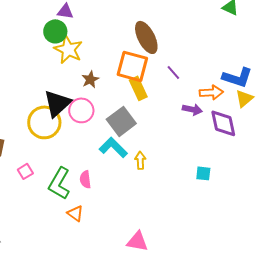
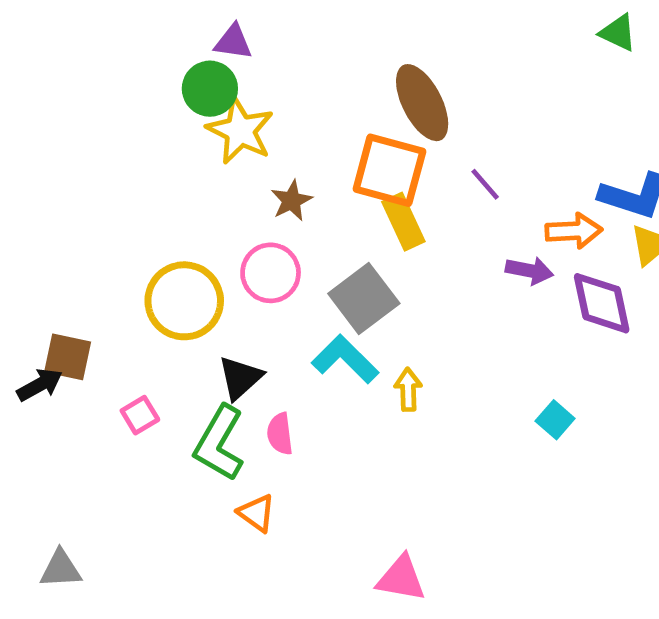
black triangle: (57, 103) -> (240, 378), moved, size x0.7
cyan square: (203, 173) -> (555, 420), turned 35

